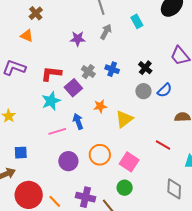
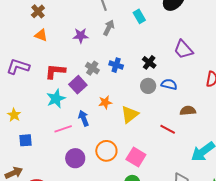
orange triangle: (27, 36) -> (41, 35), moved
blue semicircle: (165, 90) -> (169, 84), turned -119
red line: (163, 145) -> (168, 129), moved
blue square: (21, 153) -> (26, 140), moved

